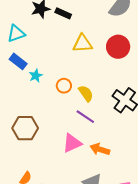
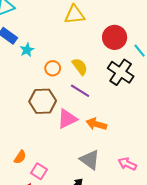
red circle: (118, 47) -> (115, 37), moved
orange circle: (64, 86) -> (53, 68), moved
brown hexagon: (25, 128) -> (43, 101), moved

